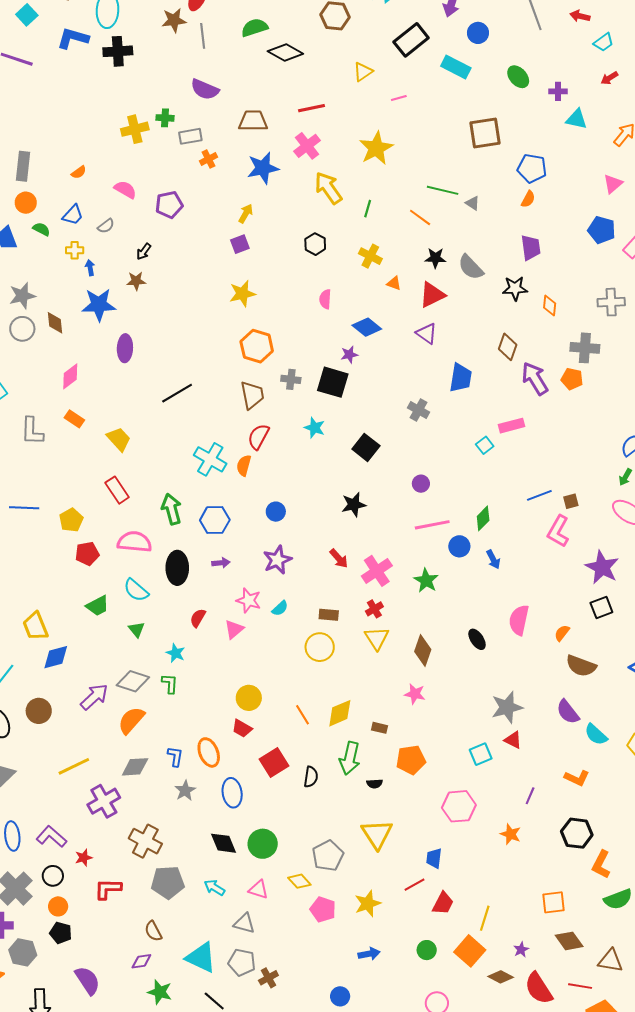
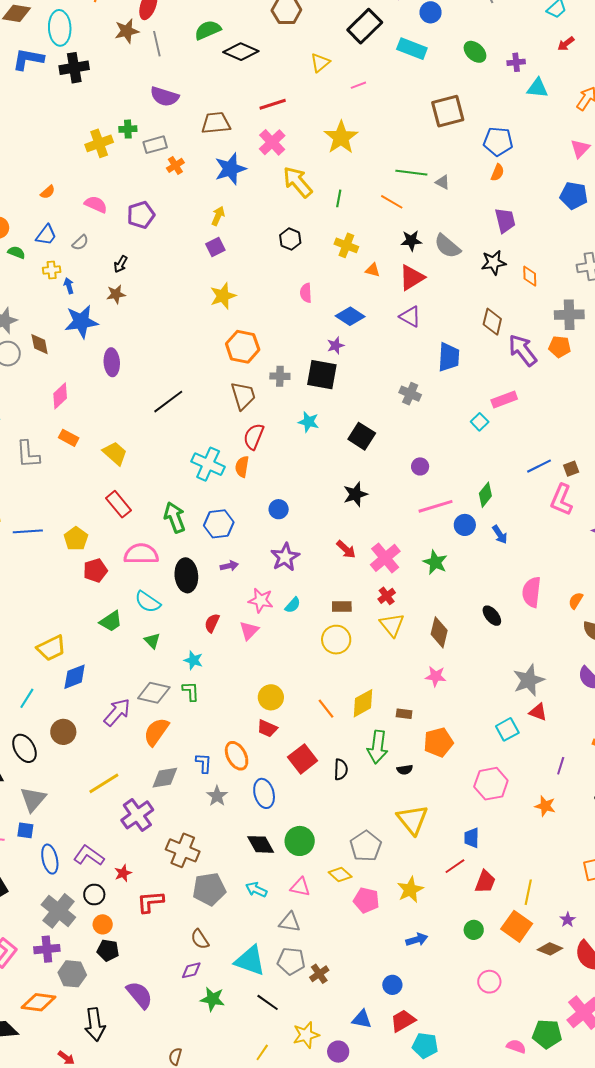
yellow trapezoid: (35, 626) -> (51, 648), turned -88

